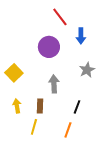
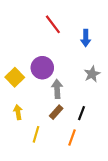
red line: (60, 17) -> (53, 24), moved
purple circle: (49, 47) -> (42, 68), moved
brown rectangle: (40, 106) -> (56, 112), moved, turned 40

